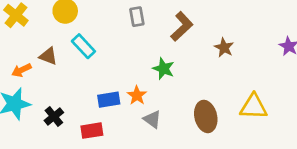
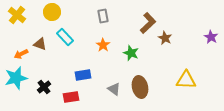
brown L-shape: (182, 26) -> (148, 23), moved
green star: (164, 69) -> (131, 53), moved
orange star: (137, 95) -> (103, 45), moved
brown ellipse: (206, 116) -> (140, 87), moved

